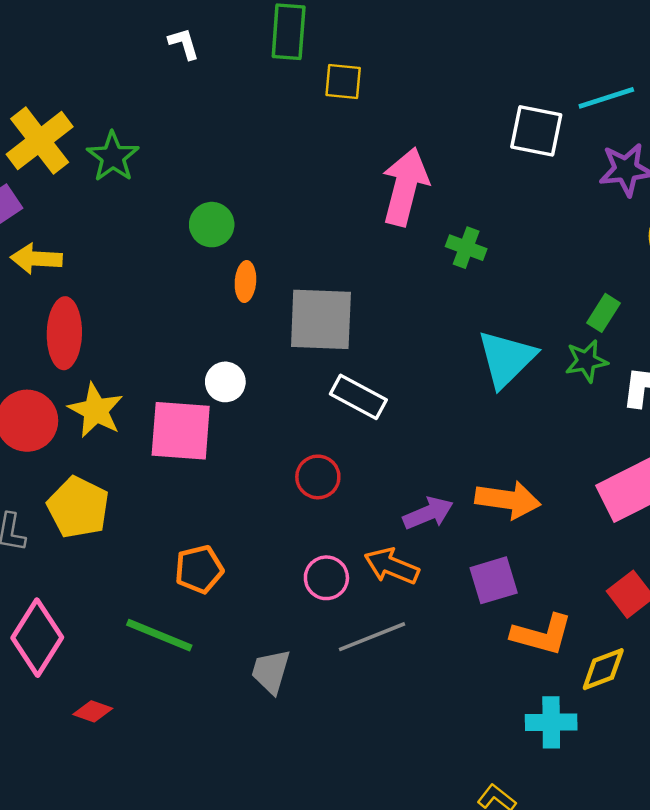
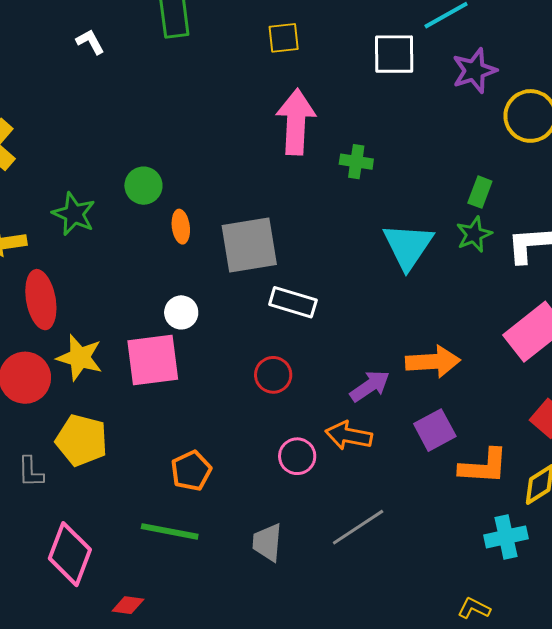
yellow square: (343, 82) -> (284, 38), moved
green star: (113, 157) -> (74, 214), moved
gray line: (372, 637) -> (358, 527), moved

